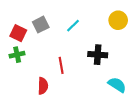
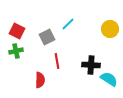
yellow circle: (118, 20) -> (110, 29), moved
gray square: (41, 25) -> (47, 37), moved
black cross: (98, 55) -> (91, 65), moved

